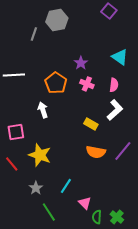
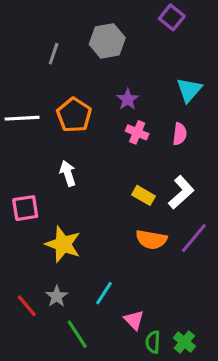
gray hexagon: (57, 20) -> (107, 41), moved
cyan triangle: (120, 57) -> (189, 90), turned 36
orange pentagon: (56, 83) -> (74, 115), moved
white L-shape: (115, 110) -> (181, 192), moved
red line: (12, 164) -> (27, 306), moved

